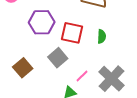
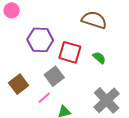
green semicircle: (102, 37) -> (99, 58), turned -56
pink line: (82, 76) -> (44, 98), moved

